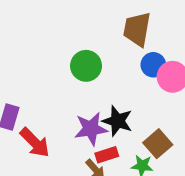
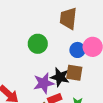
blue circle: (153, 65) -> (77, 50), moved
brown square: (158, 144) -> (74, 73), moved, turned -36

